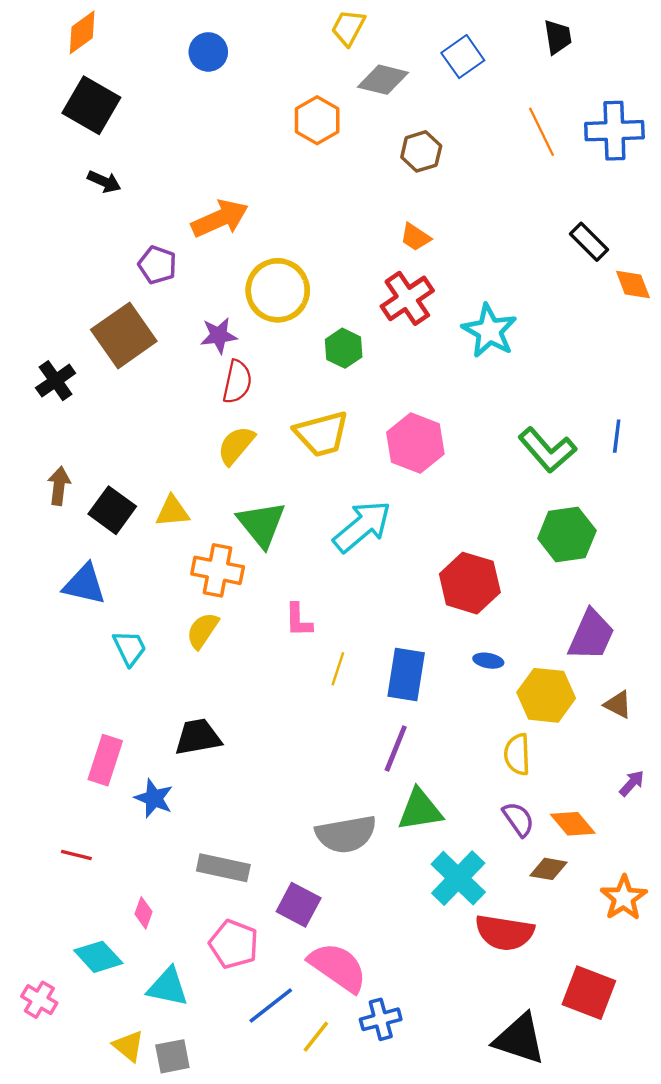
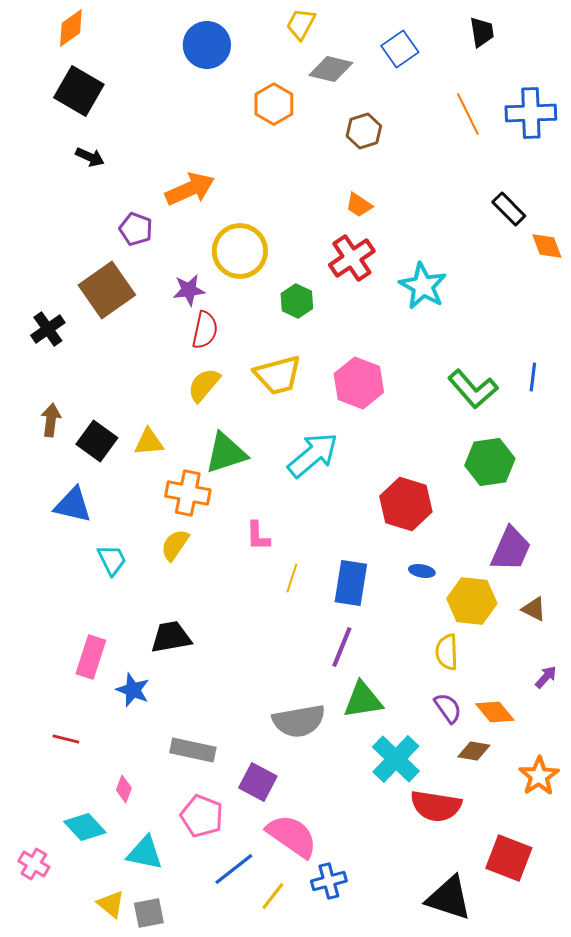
blue circle: (208, 52) -> (207, 45), moved, size x1.4
green triangle: (262, 524) -> (226, 453), turned 51

